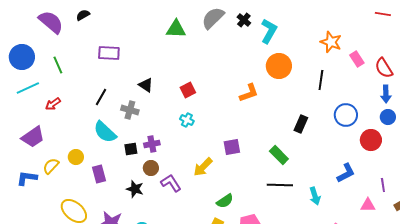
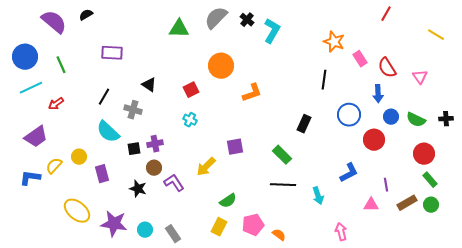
red line: (383, 14) -> (386, 14), turned -70
orange circle: (279, 66) -> (221, 66), moved
blue arrow: (386, 94) -> (378, 94), moved

